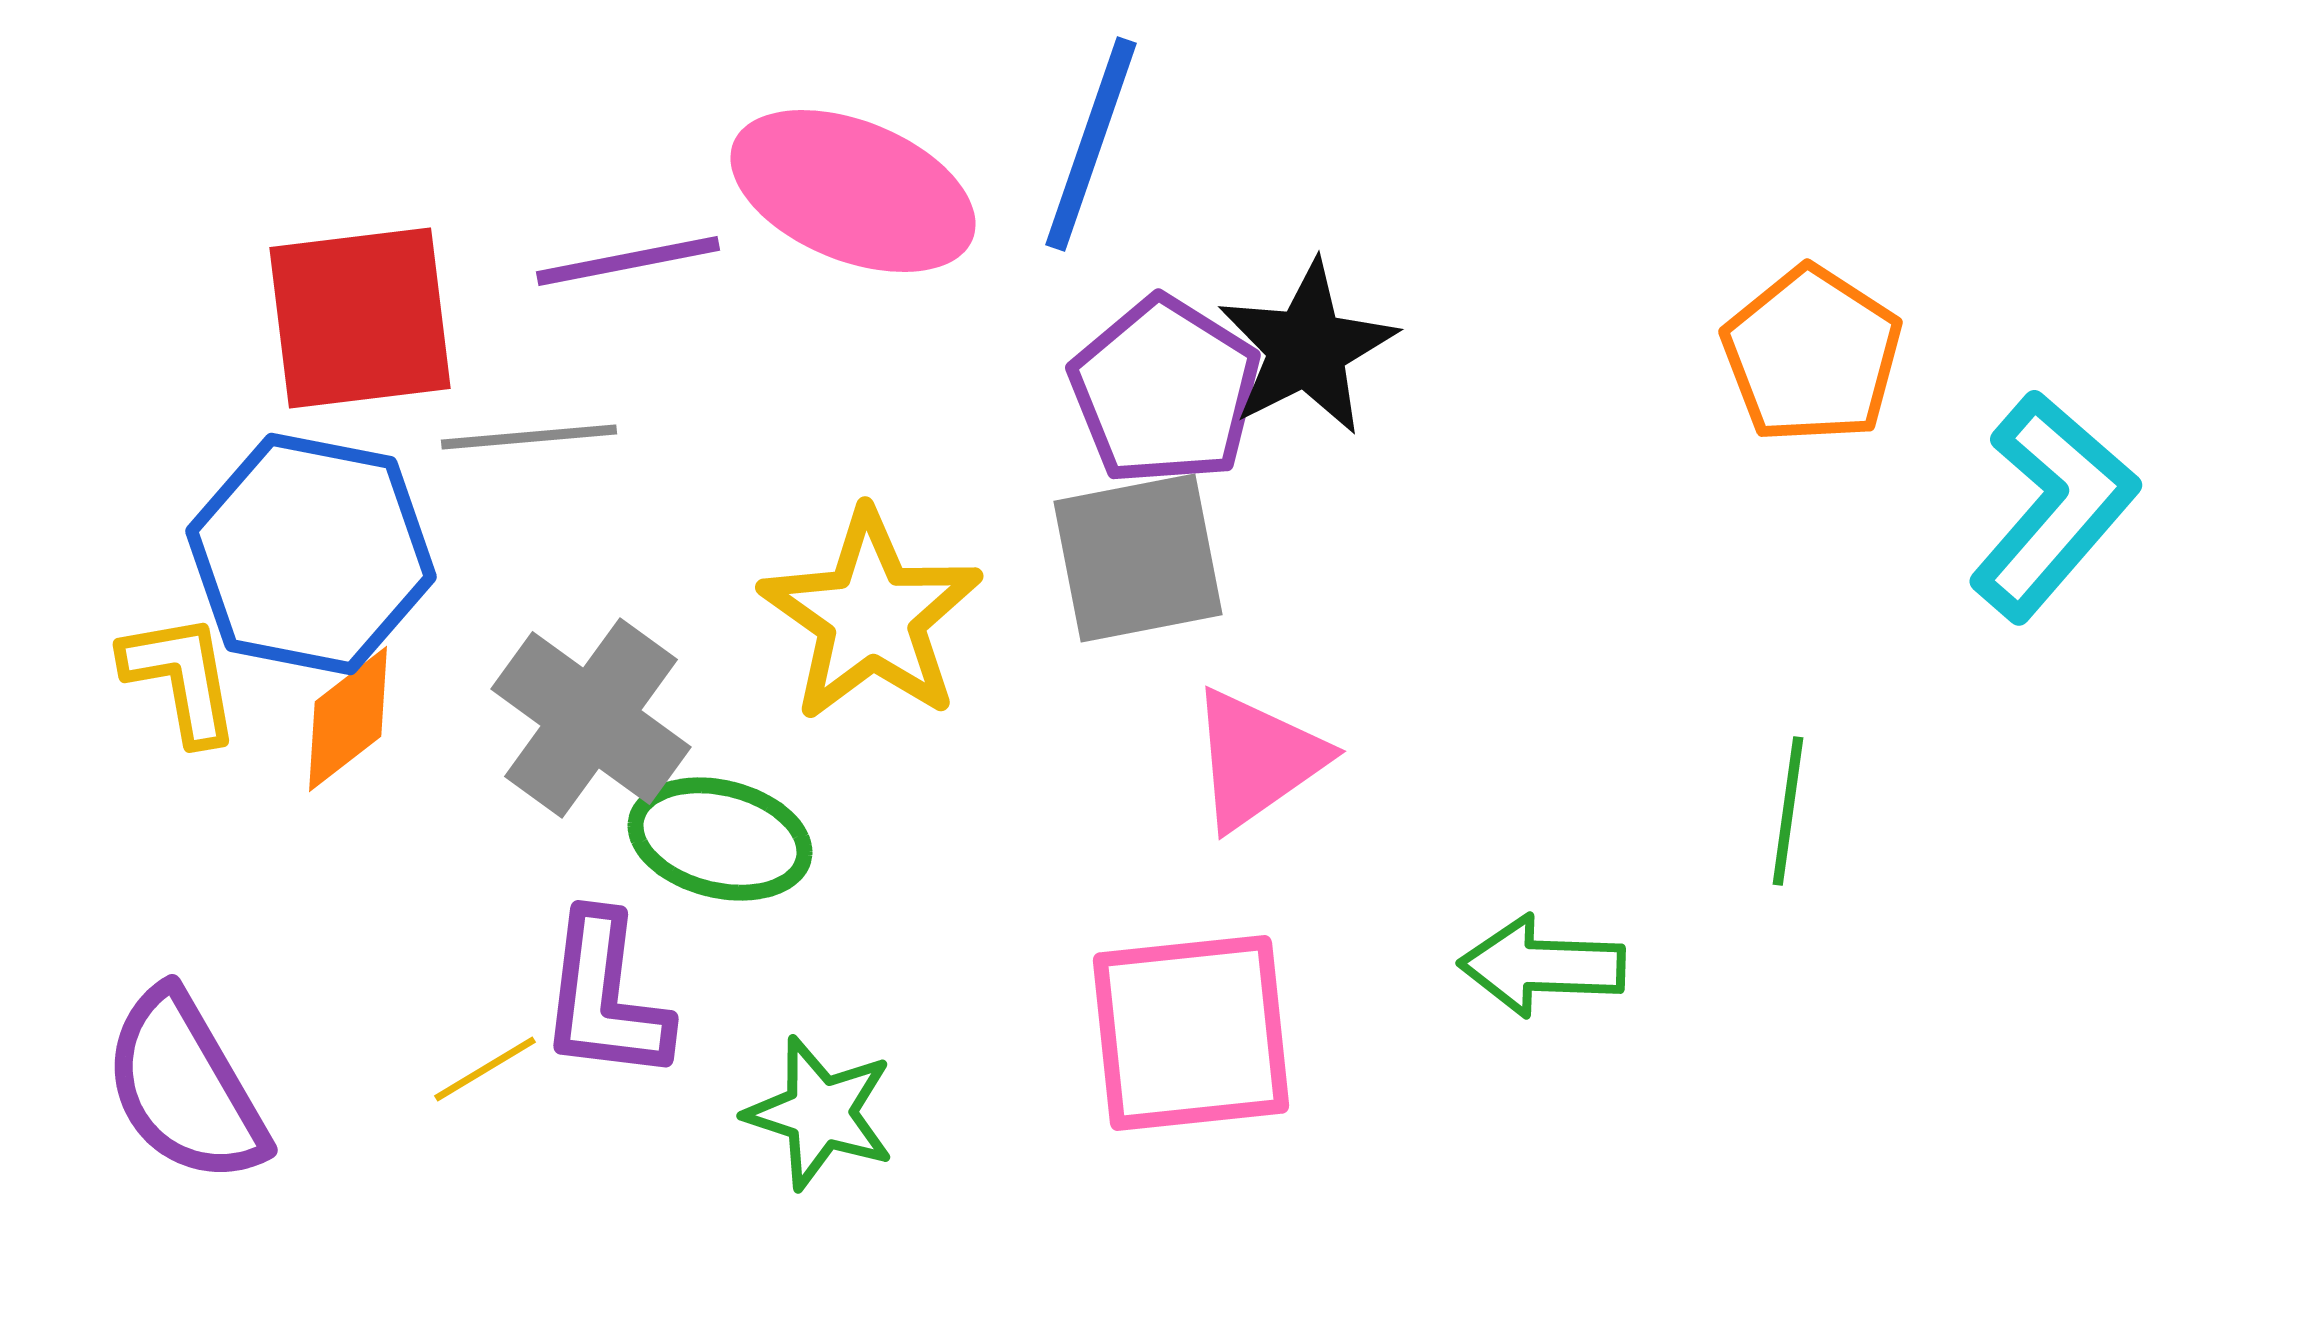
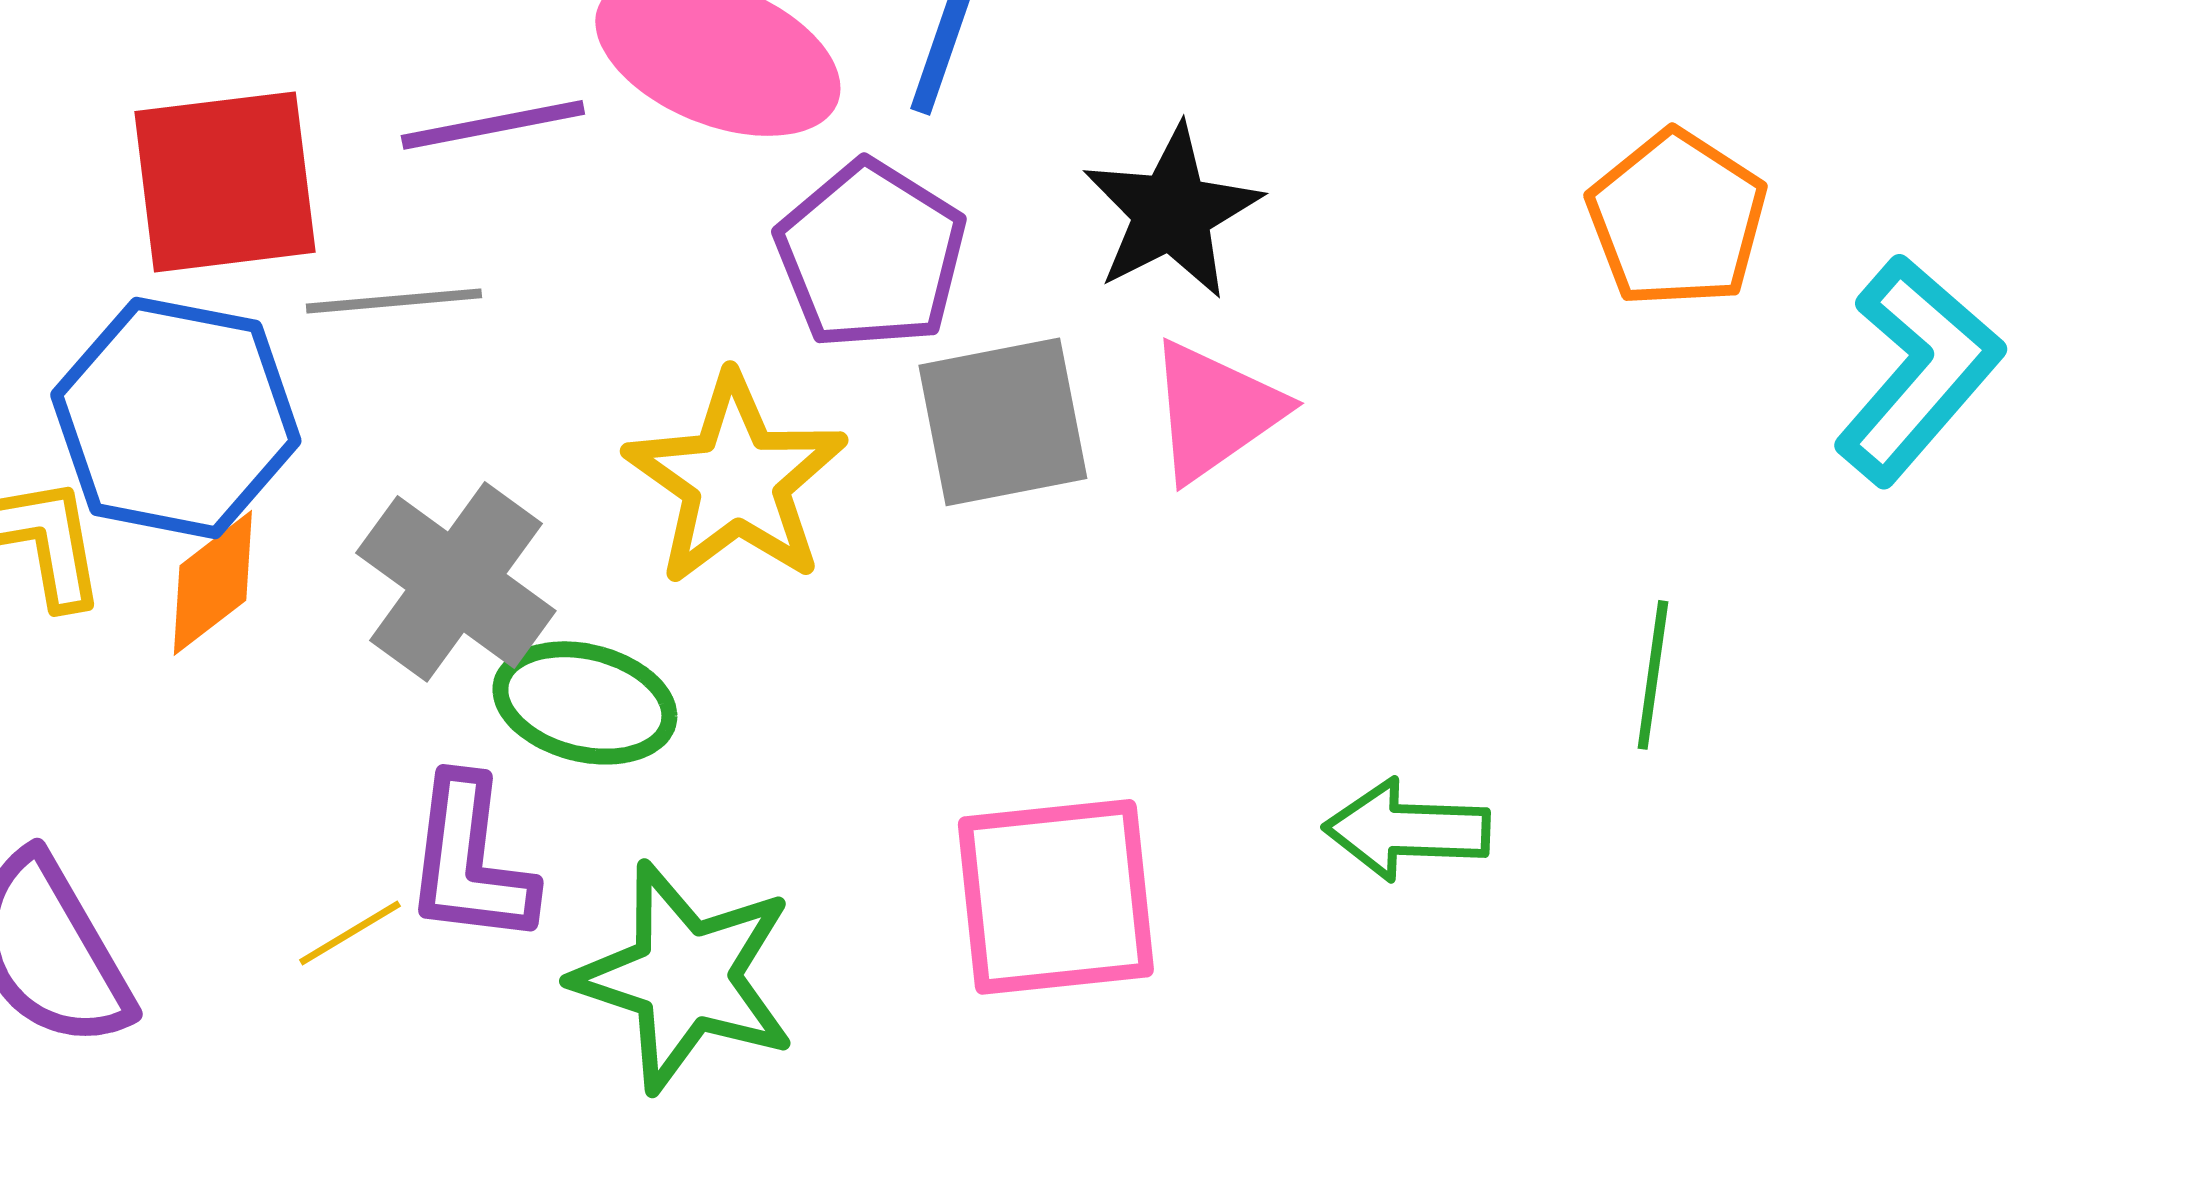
purple pentagon: (1165, 391) -> (871, 255), moved
pink triangle: (1257, 759) -> (1215, 411), moved
green star: (820, 1113) -> (685, 977), size x1.5

